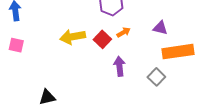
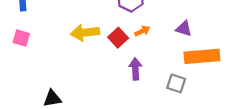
gray square: (156, 77) -> (176, 83), turned -30

